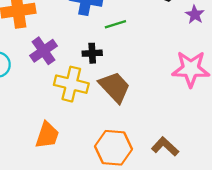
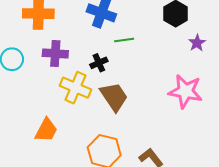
purple cross: (43, 51) -> (55, 54), turned 30
black cross: (92, 53) -> (99, 63), turned -30

